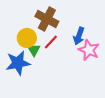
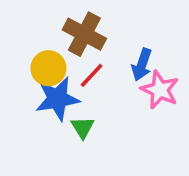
green triangle: (34, 50) -> (83, 127), moved
blue star: (18, 63) -> (57, 99), moved

